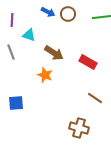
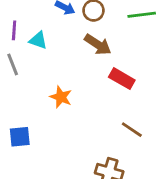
purple line: (12, 20) -> (14, 30), moved
brown arrow: (54, 53) -> (98, 45), moved

